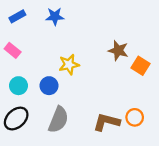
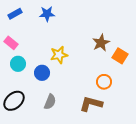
brown star: (118, 50) -> (101, 43), turned 30
cyan circle: (18, 86) -> (18, 64), moved
orange circle: (135, 117) -> (104, 82), moved
gray semicircle: (58, 120) -> (50, 102), size x0.7

